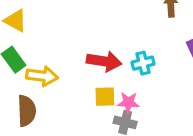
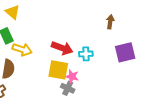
yellow square: (105, 97) -> (58, 70), size x1.5

